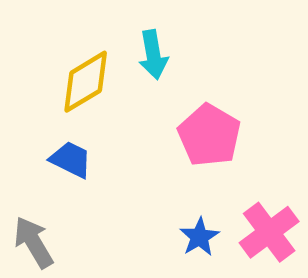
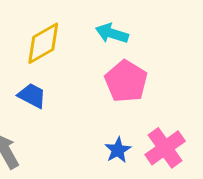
cyan arrow: (153, 55) -> (112, 33), moved, turned 116

